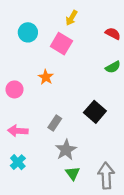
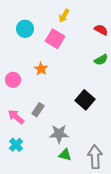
gray rectangle: (55, 123) -> (38, 110), moved
pink arrow: (18, 131) -> (16, 117), turned 36
gray star: (66, 150) -> (59, 134), turned 30
green triangle: (73, 173) -> (65, 155), turned -40

